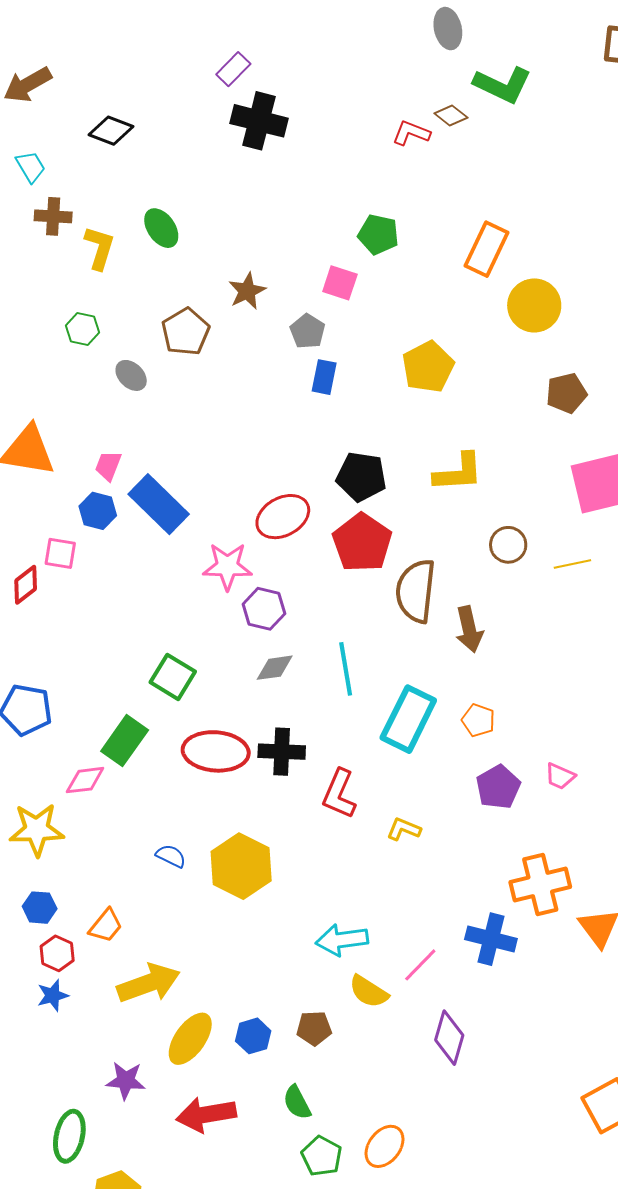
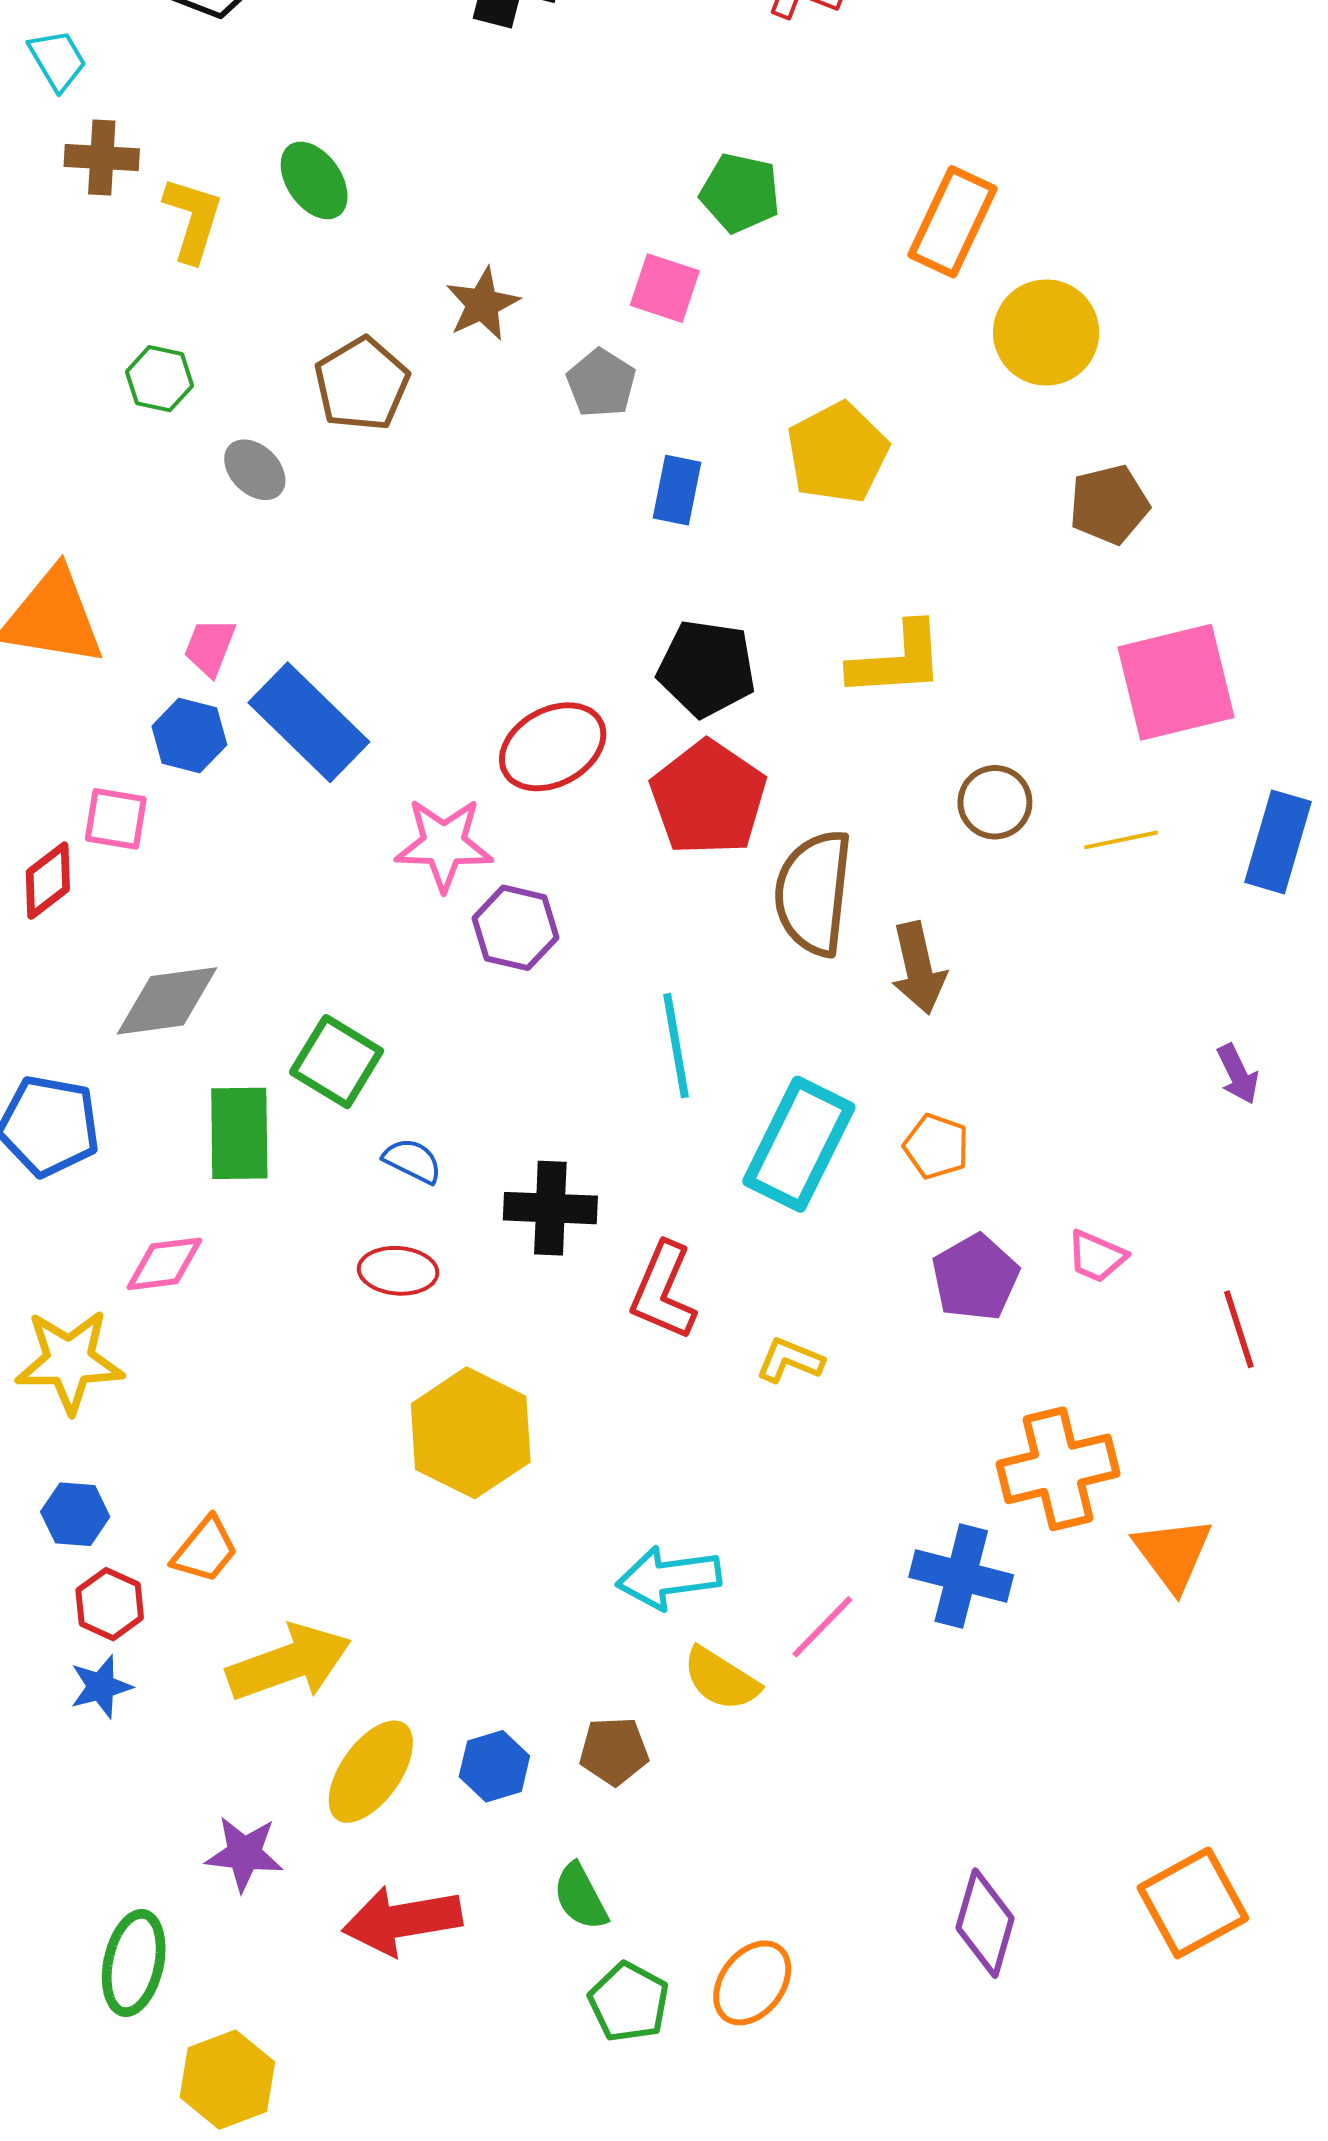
blue rectangle: (324, 377) -> (677, 490), moved
gray diamond: (275, 668) -> (167, 1001), moved, size x1.4
green rectangle: (125, 741) -> (239, 1133), moved, turned -36
red ellipse: (216, 751) -> (398, 1271), moved, size x0.6
blue semicircle: (171, 856) -> (412, 1161), moved
purple diamond: (449, 1038) -> (985, 1923), moved

